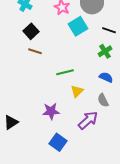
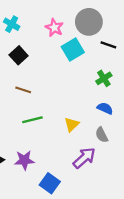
black line: (109, 30) -> (108, 45), moved
brown line: (35, 51) -> (23, 90), moved
green line: (65, 72) -> (32, 120), moved
purple star: (51, 111) -> (24, 160), moved

